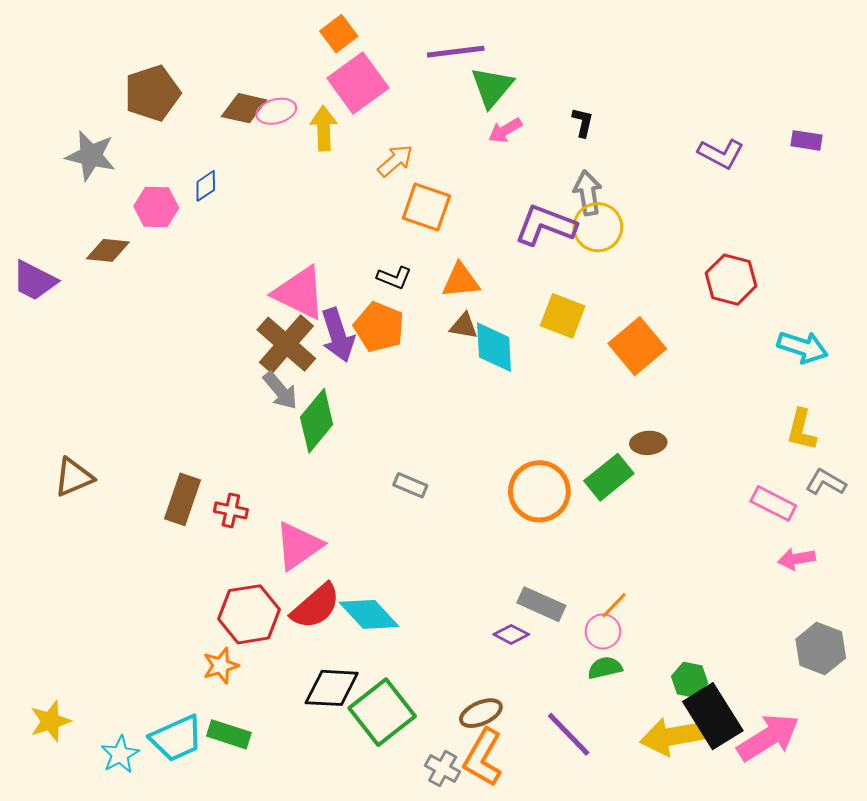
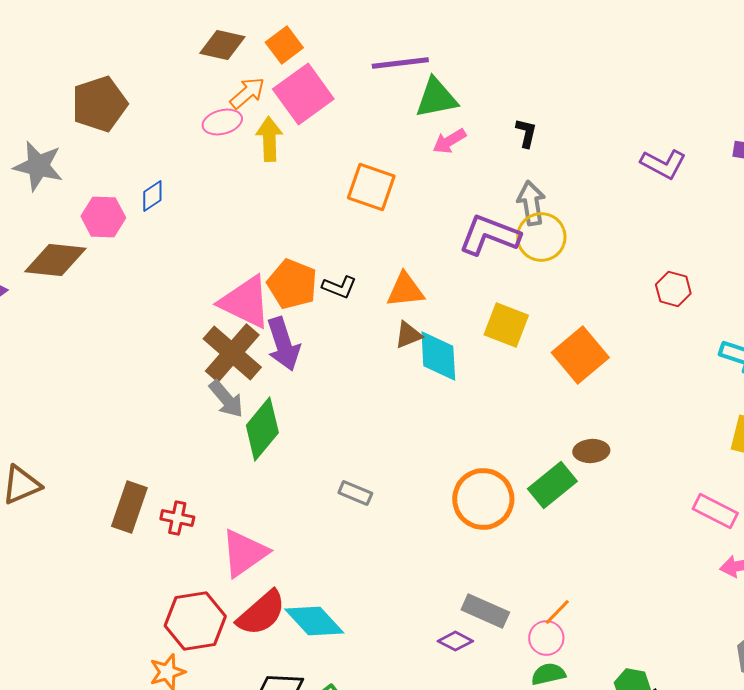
green triangle: (492, 87) -> (436, 98), turned 39
brown diamond: (244, 108) -> (222, 45), moved
orange arrow: (395, 161) -> (247, 93), moved
orange square: (426, 207) -> (371, 187), moved
brown diamond: (108, 250) -> (55, 260), size x1.4
red hexagon: (731, 280) -> (673, 289), size x0.7
brown triangle: (464, 326) -> (408, 335), turned -32
orange pentagon: (379, 327) -> (292, 284), moved

